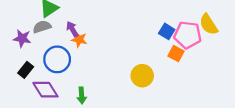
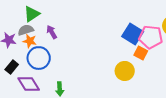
blue square: (167, 31) -> (133, 34), size x1.5
orange star: (79, 40) -> (30, 41), moved
yellow circle: (142, 76) -> (125, 71), moved

